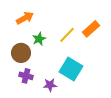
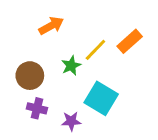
orange arrow: (25, 18) -> (51, 26), moved
green star: (39, 39) -> (71, 66), moved

